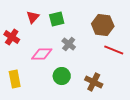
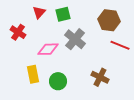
gray cross: (69, 44) -> (75, 39), size x1.5
green circle: (62, 76) -> (58, 81), moved
yellow rectangle: (15, 79) -> (33, 74), moved

